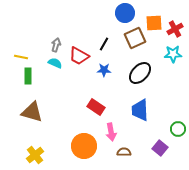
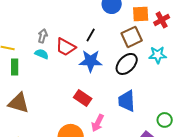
brown square: (135, 38) -> (132, 37), moved
cyan star: (173, 54) -> (158, 55), moved
blue star: (104, 70) -> (91, 61), size x1.6
pink arrow: (111, 132) -> (98, 123), turned 36

